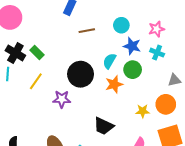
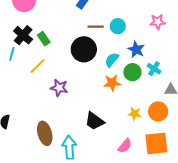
cyan circle: (121, 25) -> (118, 26), moved
pink star: (157, 29) -> (158, 22), moved
cyan cross: (157, 53) -> (154, 69), moved
black circle: (81, 74) -> (84, 49), moved

